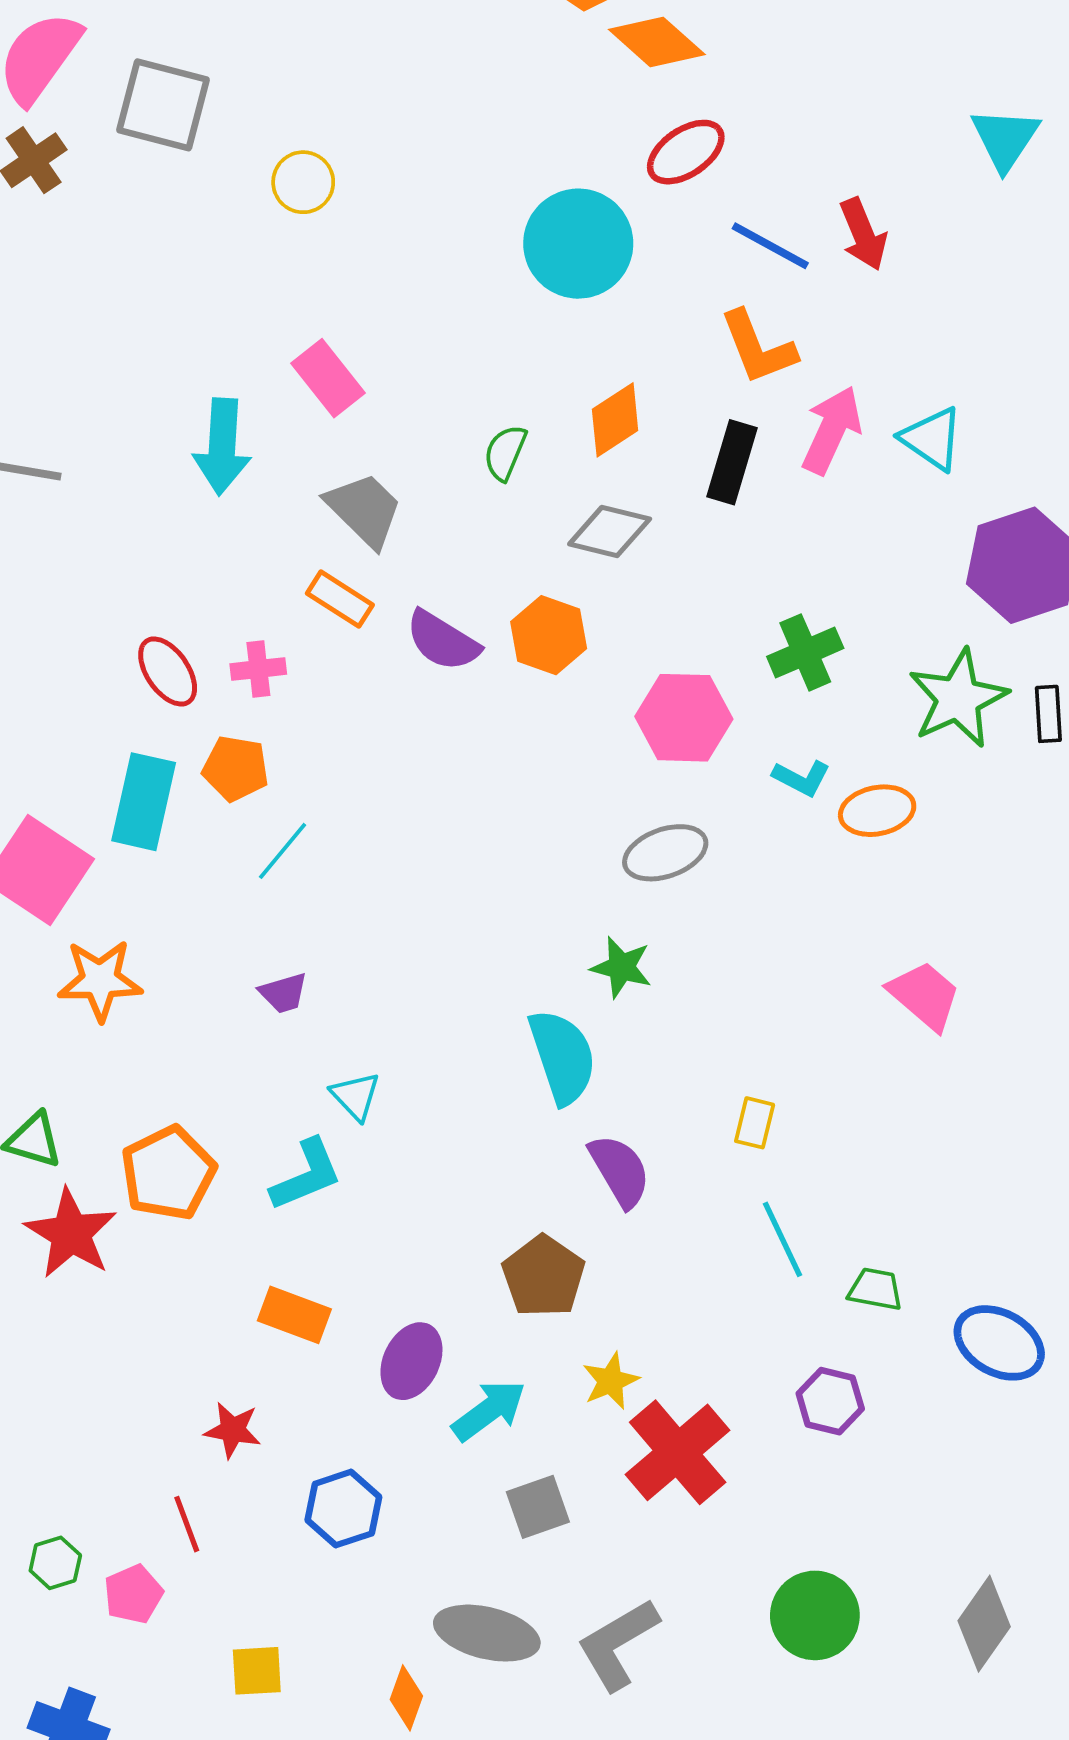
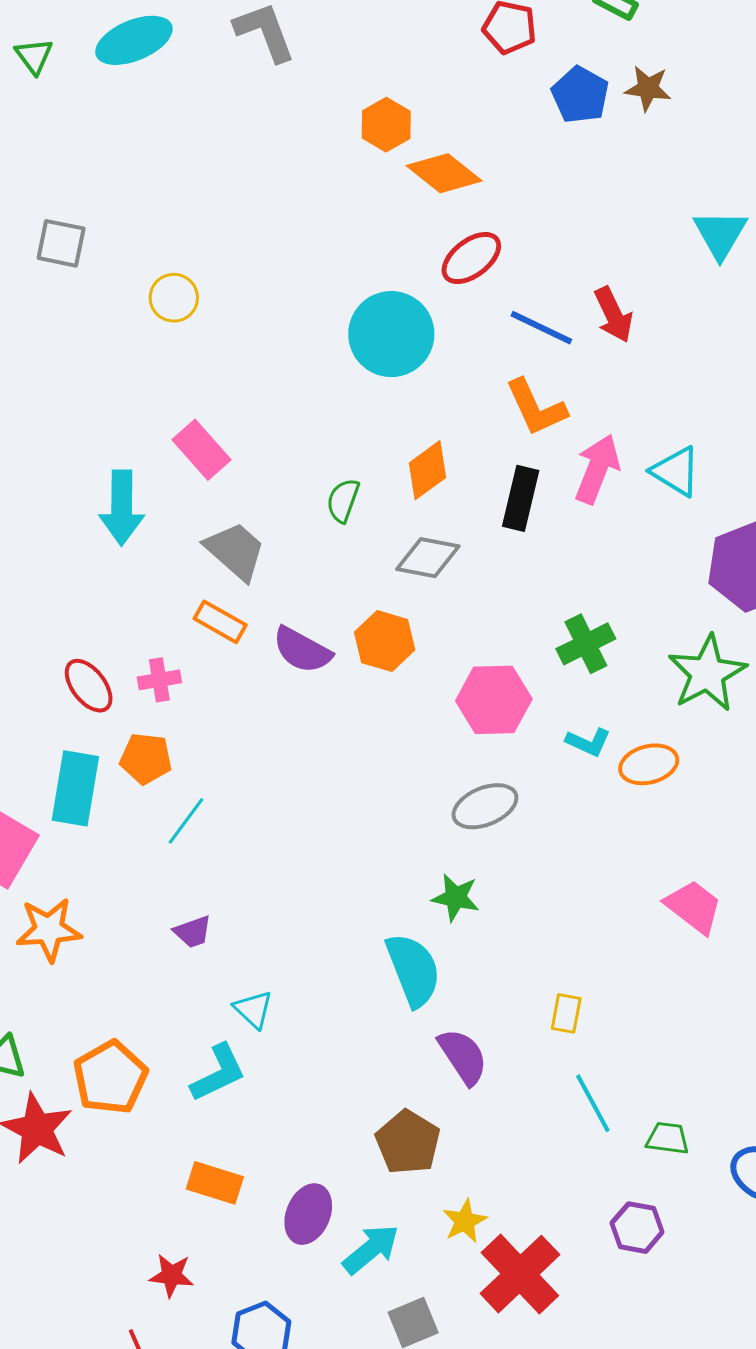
gray square: (163, 105) -> (61, 243), size x0.7

